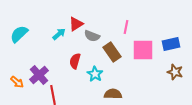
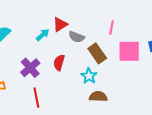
cyan star: (95, 74) -> (89, 76), moved
purple cross: (39, 75) -> (30, 68), moved

